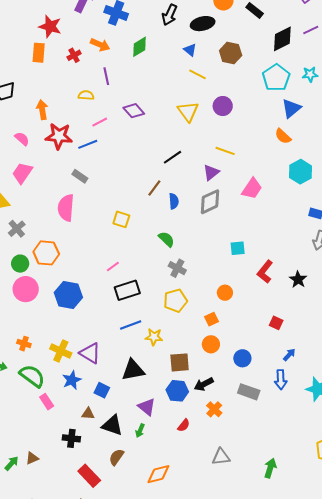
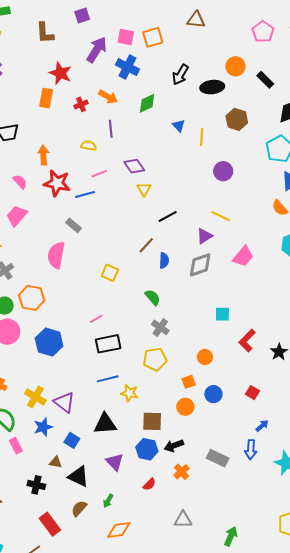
blue triangle: (190, 50) -> (179, 126), moved
yellow line: (197, 74) -> (202, 137), turned 60
yellow triangle: (188, 111) -> (144, 189), moved, size x0.7
blue circle: (242, 358) -> (213, 394), moved
green arrow: (140, 431) -> (108, 501), moved

